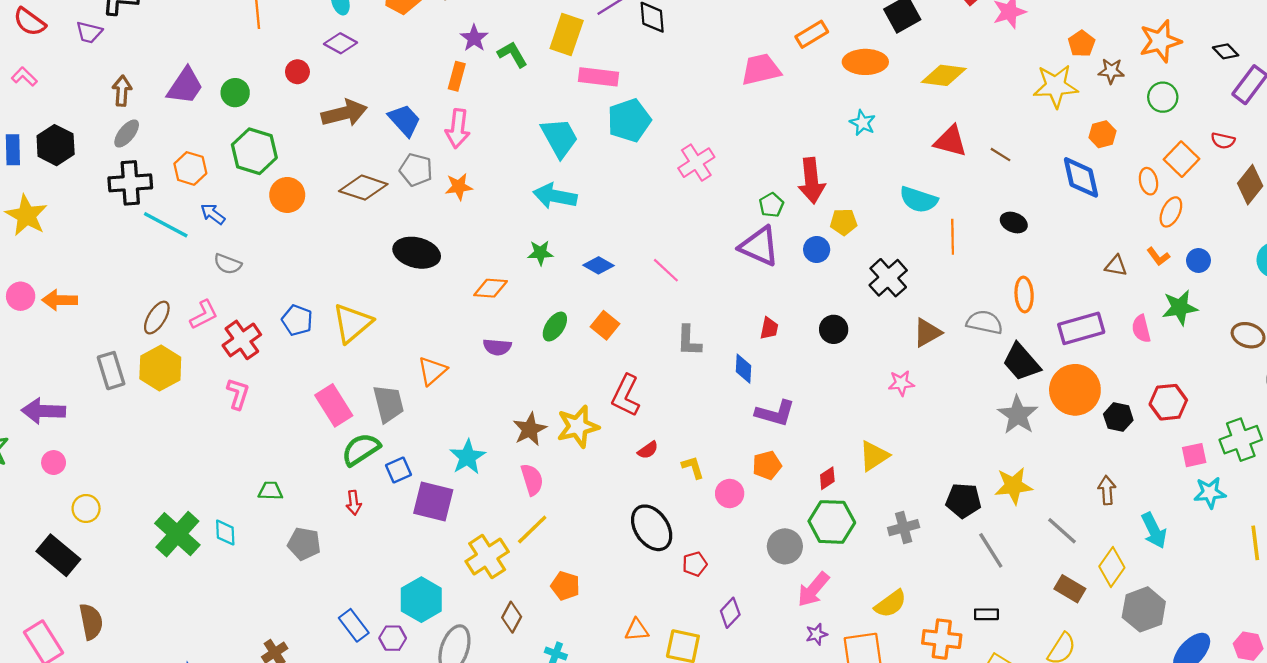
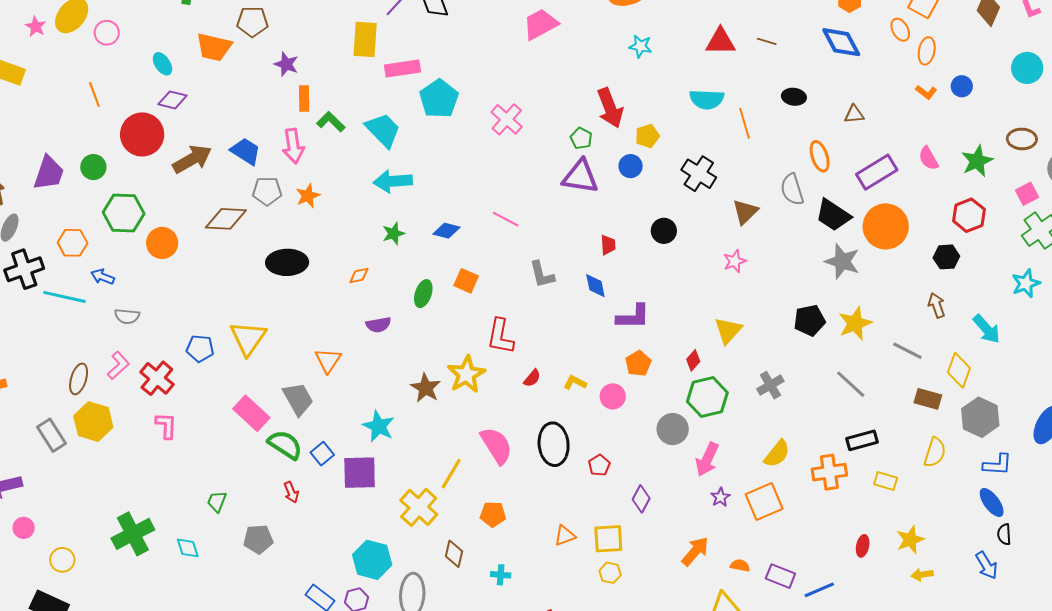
green L-shape: (512, 54) -> (331, 122), moved
red circle: (297, 72) -> (142, 134), size x2.0
orange rectangle: (457, 76) -> (304, 98), moved
brown triangle: (1116, 266) -> (854, 114), moved
orange diamond: (491, 288) -> (359, 276), size x0.7
green star: (1180, 308) -> (977, 161), moved
gray semicircle: (985, 322) -> (792, 189), turned -104
black hexagon: (1118, 417) -> (946, 257), moved
green semicircle: (361, 449) -> (285, 445), turned 81
pink square: (1194, 455) -> (1027, 194), moved
yellow L-shape: (693, 467) -> (575, 382), turned -30
pink semicircle: (532, 480) -> (496, 445), moved, size x1.4
green trapezoid: (270, 491) -> (217, 501), turned -55
black pentagon: (963, 501) -> (810, 320), moved
black ellipse: (652, 528) -> (554, 444), turned 45
green cross: (177, 534) -> (133, 534), moved, turned 36
gray hexagon: (1144, 609) -> (980, 417), moved
black rectangle: (986, 614) -> (862, 440), size x1.4

